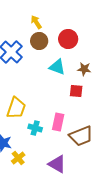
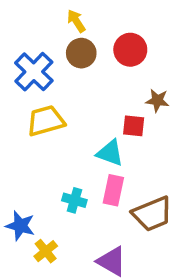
cyan triangle: (57, 67) -> (110, 153), moved
red square: (76, 91) -> (134, 126), moved
yellow trapezoid: (16, 108) -> (46, 121), moved, turned -125

